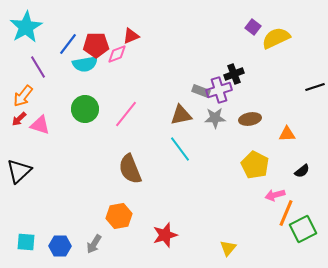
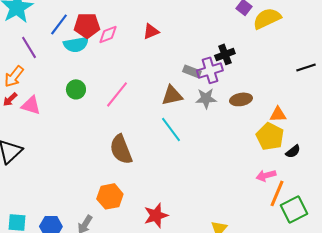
red triangle: (131, 36) -> (151, 31), moved
green circle: (85, 109) -> (76, 89), size x0.7
yellow pentagon: (255, 165) -> (270, 136), moved

